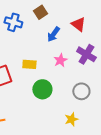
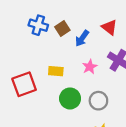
brown square: (40, 12) -> (62, 28), moved
gray circle: (81, 91) -> (98, 101), moved

